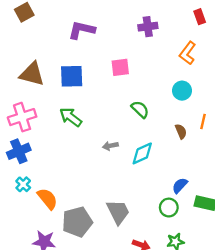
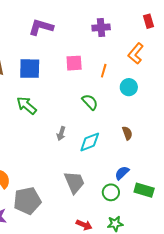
orange line: (203, 121) -> (104, 71), moved
brown semicircle: (181, 131) -> (127, 133), moved
gray arrow: (110, 146) -> (61, 133), turned -64
gray trapezoid: (118, 212) -> (74, 182), moved

